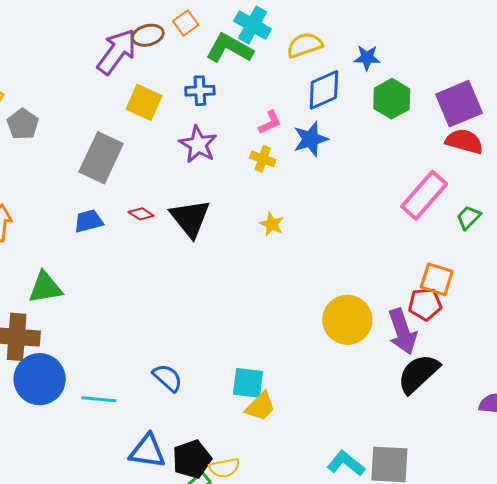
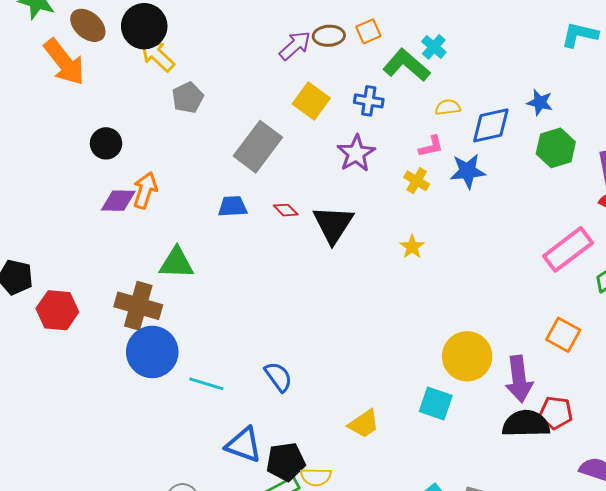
cyan cross: (252, 25) -> (434, 47), size x0.7
yellow semicircle: (305, 45) -> (448, 107), moved, size x0.7
purple arrow: (117, 52) -> (295, 46), size x0.7
red pentagon: (425, 304) -> (556, 413), moved
black semicircle: (418, 374) -> (526, 424), turned 30
cyan square: (248, 383) -> (436, 404), moved

